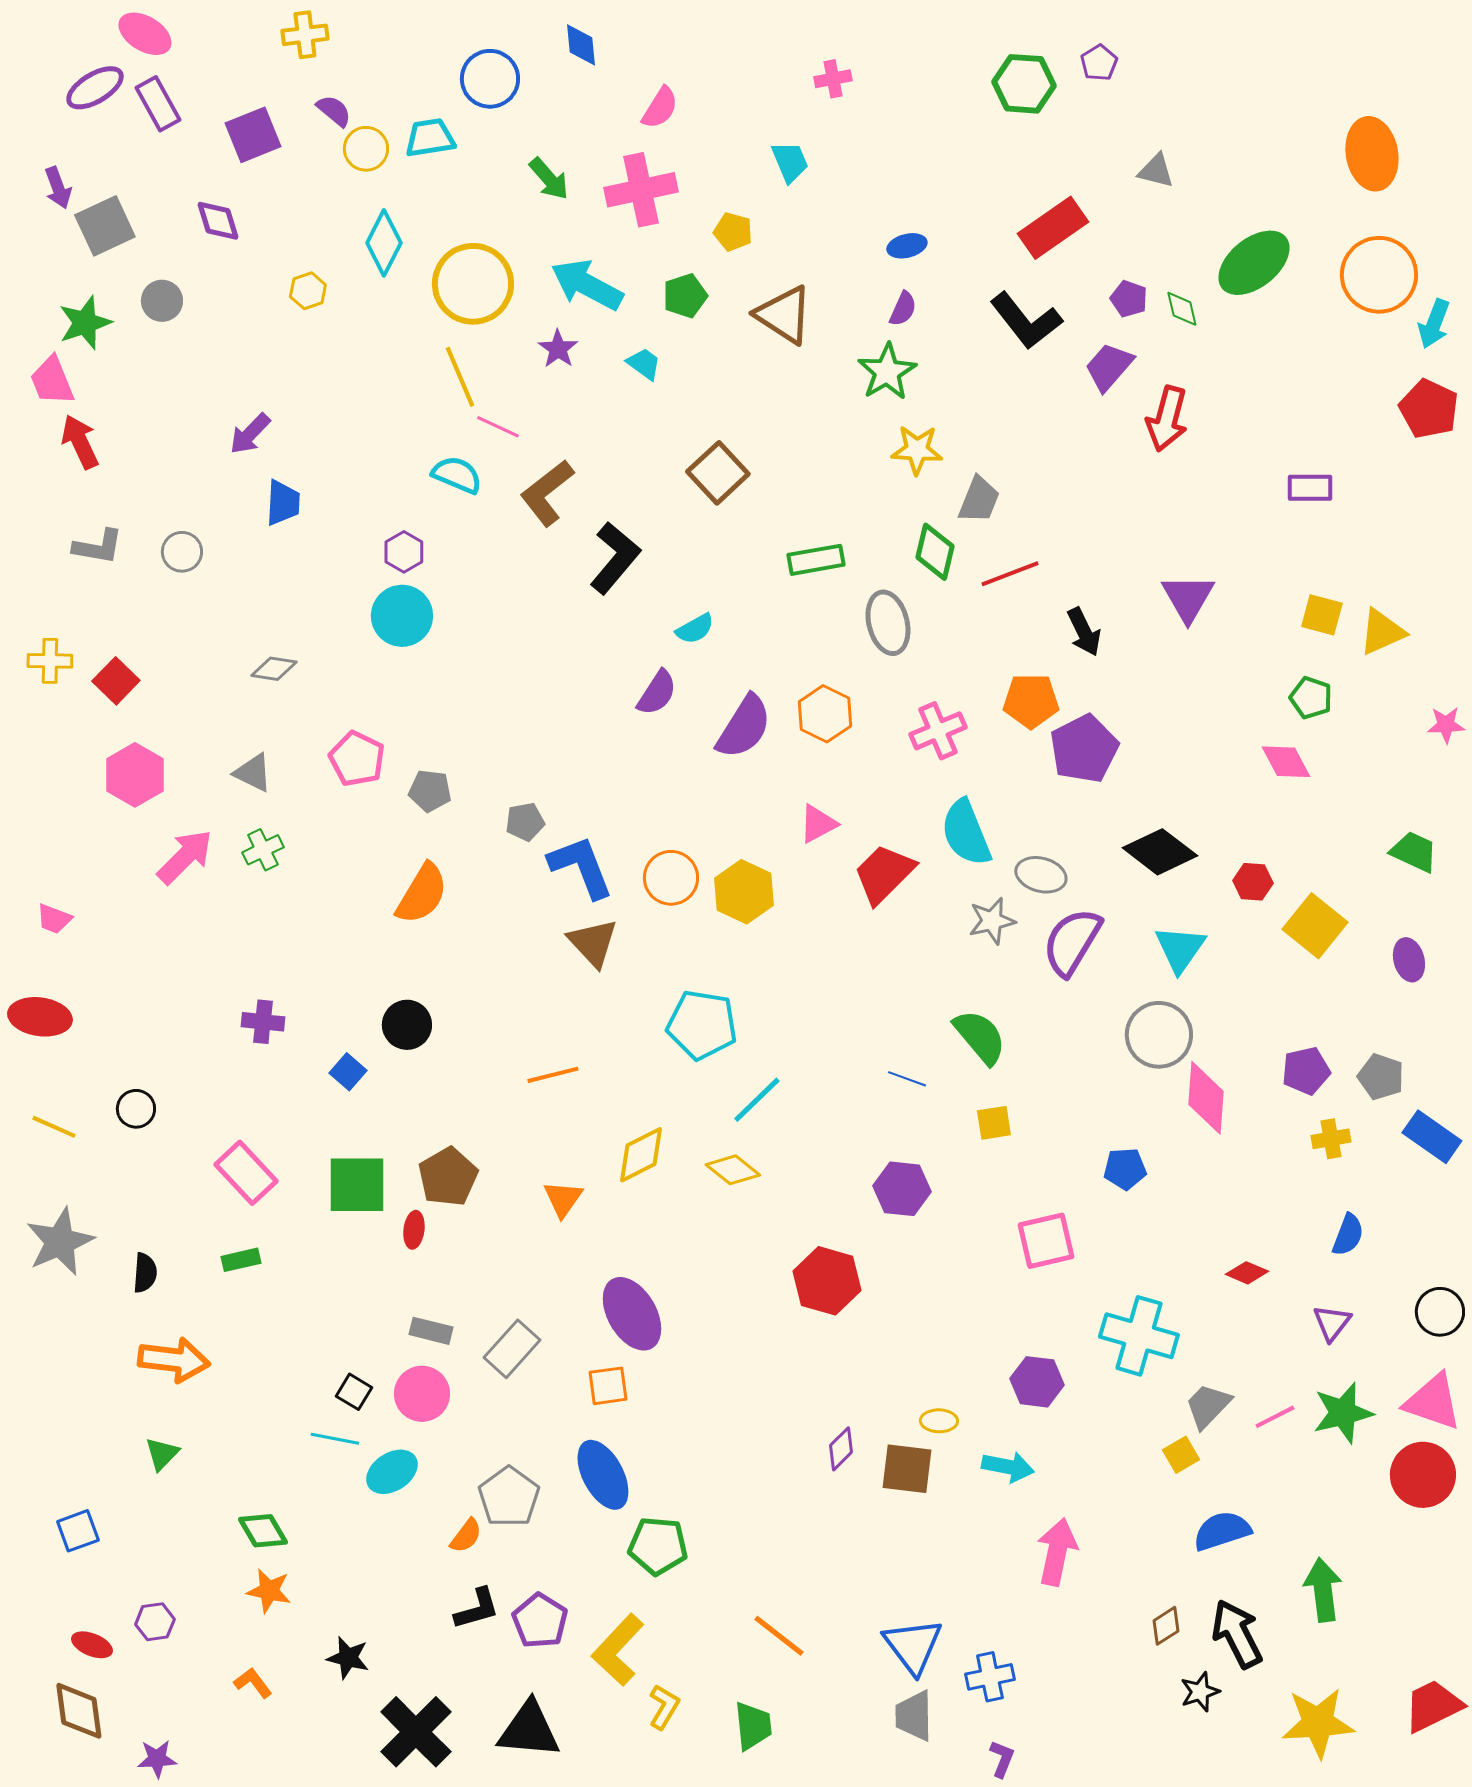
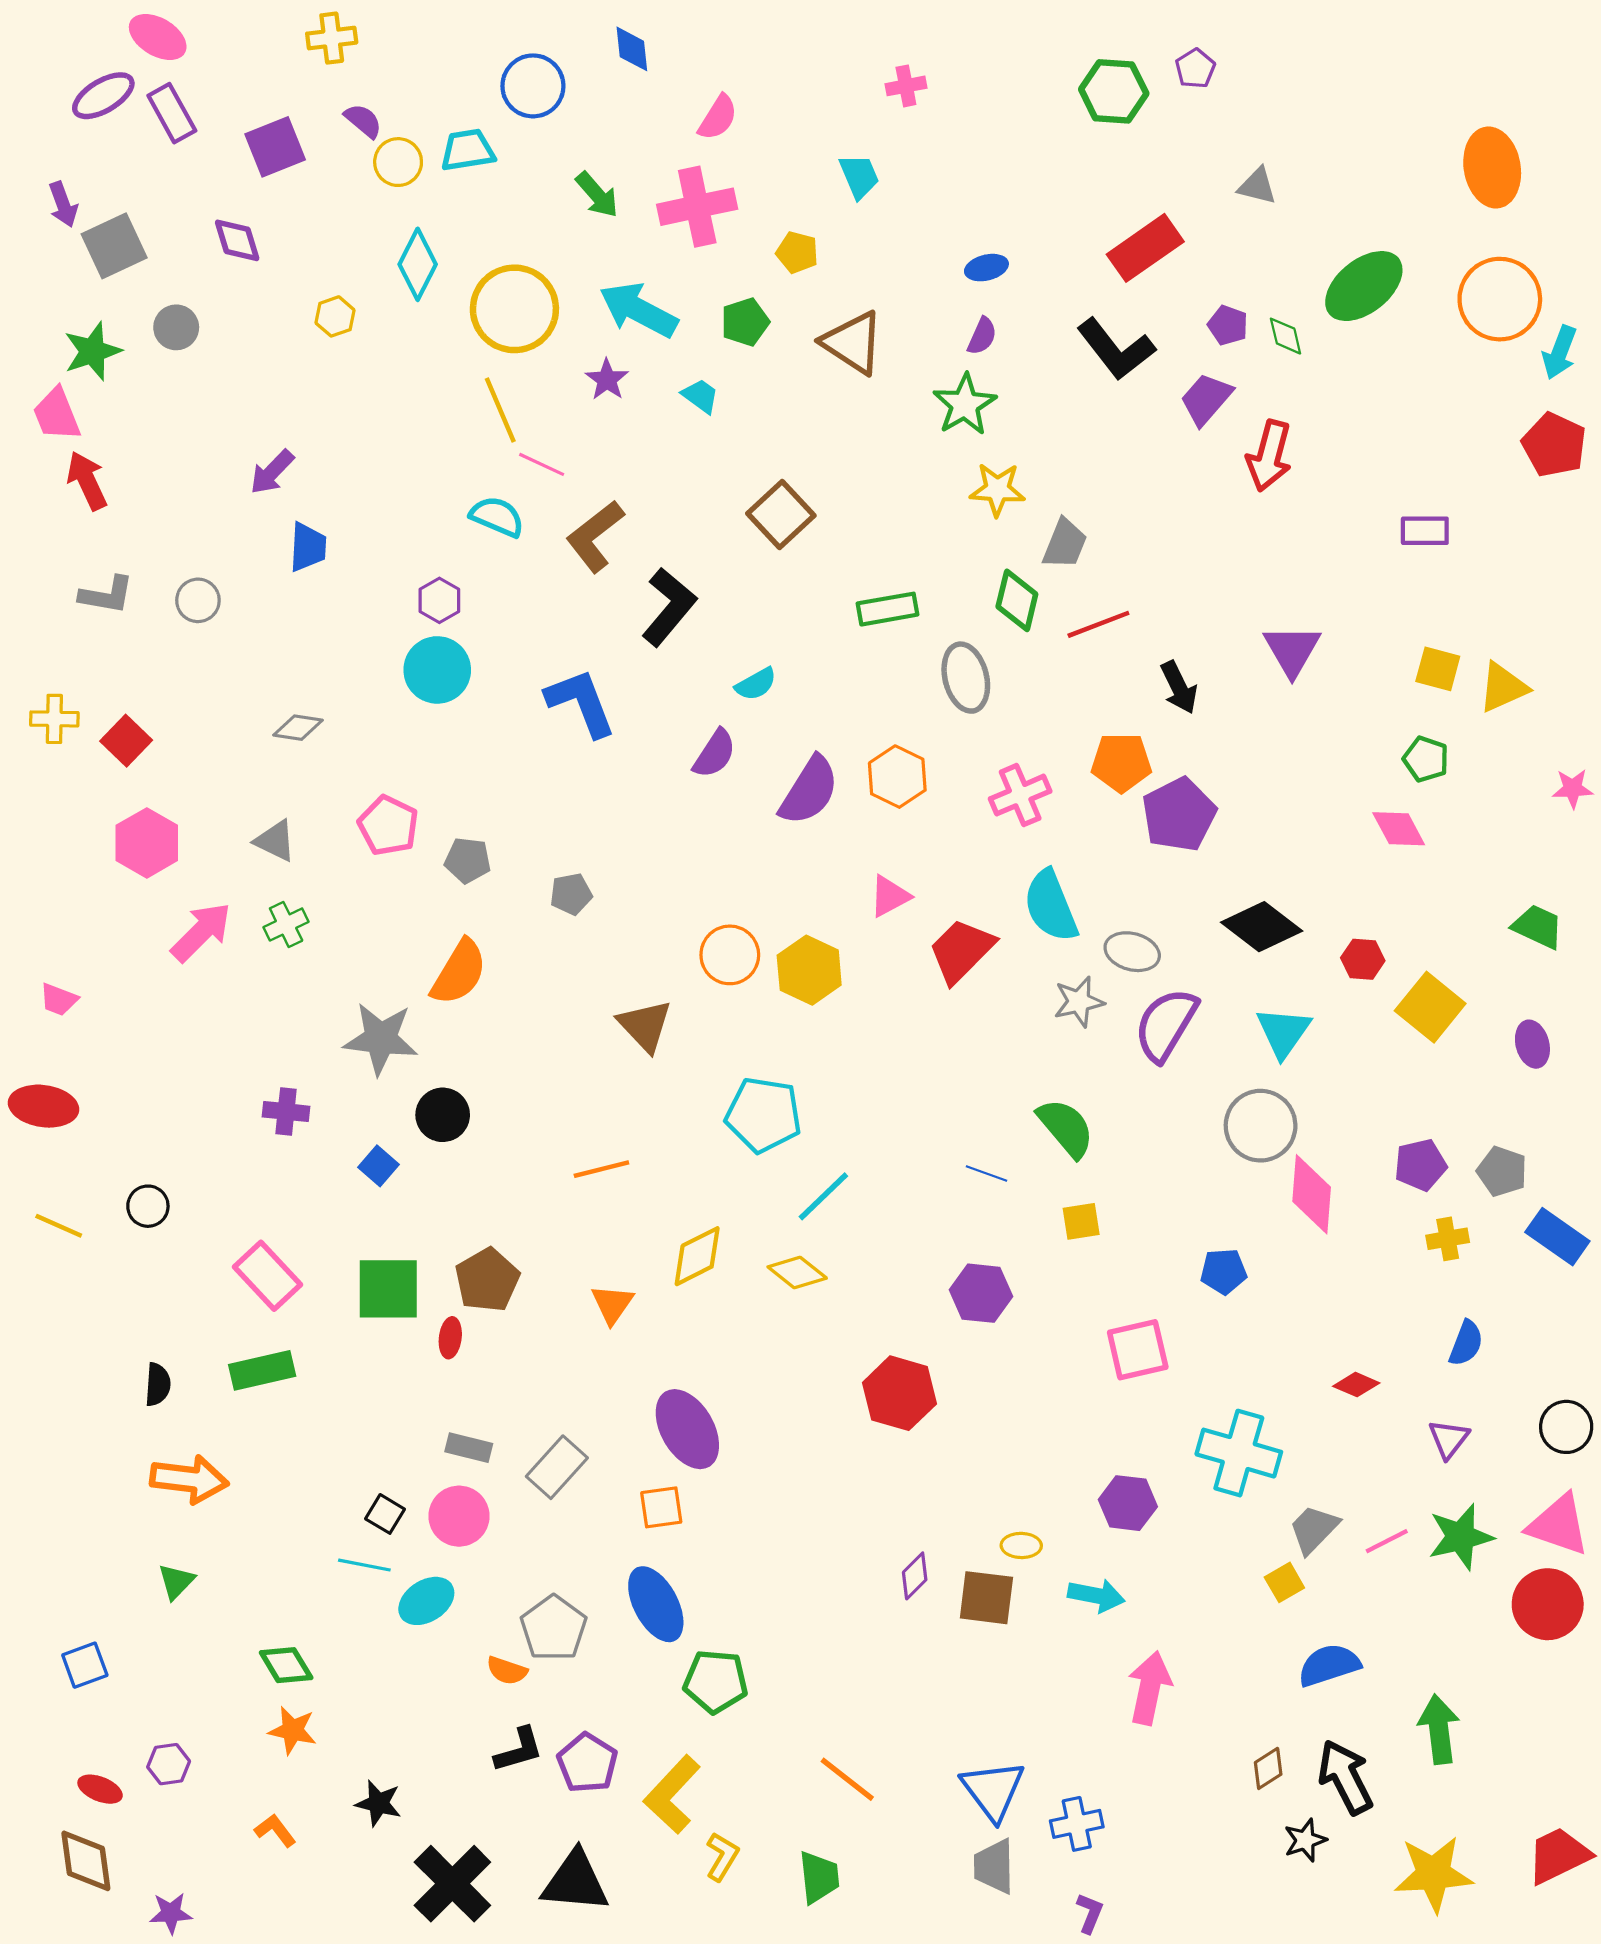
blue L-shape: (581, 867) -> (581, 703), moved
gray star: (60, 1242) -> (381, 1039), moved, turned 30
green rectangle: (241, 1260) -> (262, 1370), size x1.5
orange semicircle: (466, 1536) -> (507, 1671), turned 72

